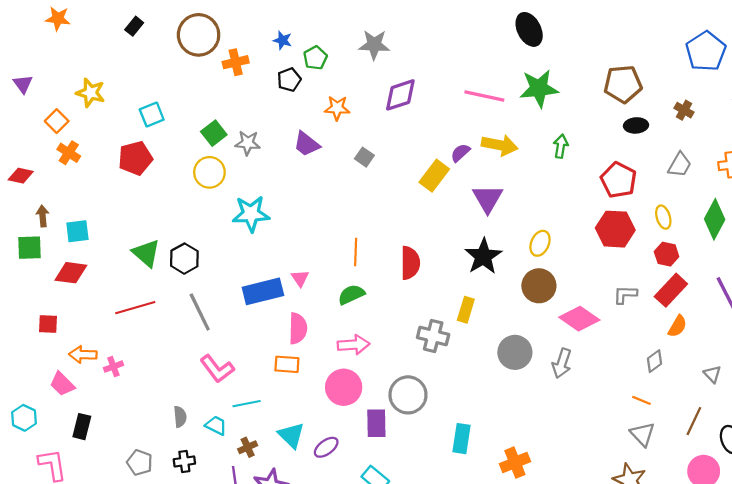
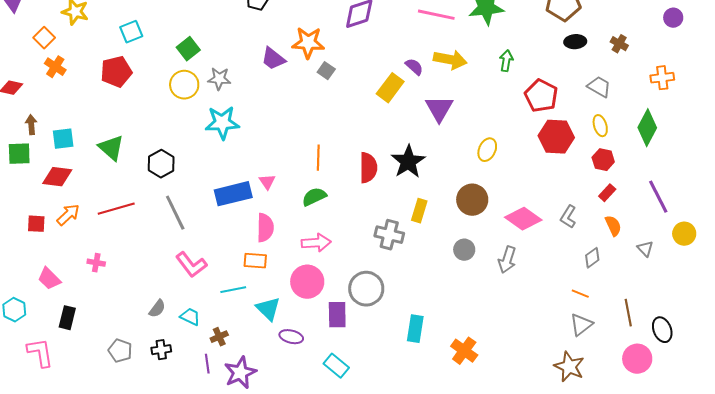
orange star: (337, 108) -> (308, 43), moved, size x1.4
brown cross: (684, 110) -> (619, 44), moved
gray star: (248, 143) -> (219, 79), moved
purple semicircle: (460, 153) -> (414, 67), turned 84
gray trapezoid: (680, 165) -> (599, 87), moved, turned -90
red pentagon: (619, 180) -> (541, 96), moved
green triangle: (146, 253) -> (111, 148), moved
black star: (483, 256) -> (408, 162), moved
brown circle: (539, 286) -> (472, 200), moved
red rectangle: (671, 290) -> (607, 193), size x0.6
gray L-shape: (625, 295) -> (568, 217), moved, turned -60
orange semicircle: (677, 326) -> (613, 226), turned -55
gray circle: (515, 352) -> (464, 250), size x0.7
orange arrow: (83, 355) -> (68, 215), moved, turned 135
pink cross: (113, 367) -> (96, 263), turned 30
gray triangle: (712, 374) -> (645, 249), moved
cyan line: (247, 404) -> (233, 290), moved
gray semicircle: (180, 417) -> (157, 309), turned 42
brown line: (694, 421) -> (628, 313), turned -36
gray triangle: (643, 434) -> (581, 325), turned 35
cyan triangle: (291, 435) -> (268, 309), moved
purple ellipse: (326, 447) -> (291, 337), turned 50
orange cross: (515, 463) -> (464, 351), turned -32

